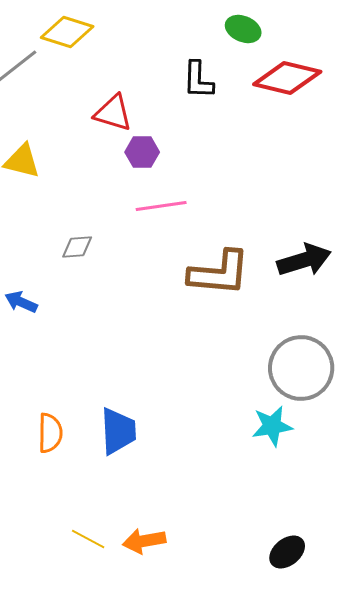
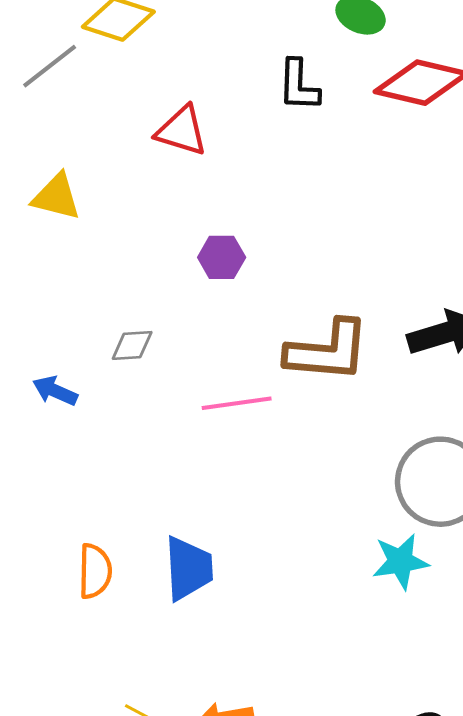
purple hexagon: (142, 152) -> (222, 257), moved
pink line: (161, 206) -> (237, 403), moved
gray diamond: (77, 247) -> (132, 345), moved

